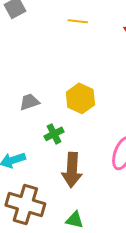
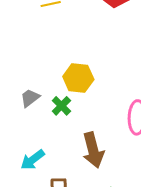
green cross: (54, 134) -> (61, 106), moved

